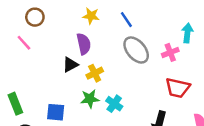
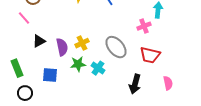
purple semicircle: (84, 44) -> (62, 47), moved
gray ellipse: (136, 50) -> (116, 47), moved
black triangle: (70, 65) -> (39, 41), moved

